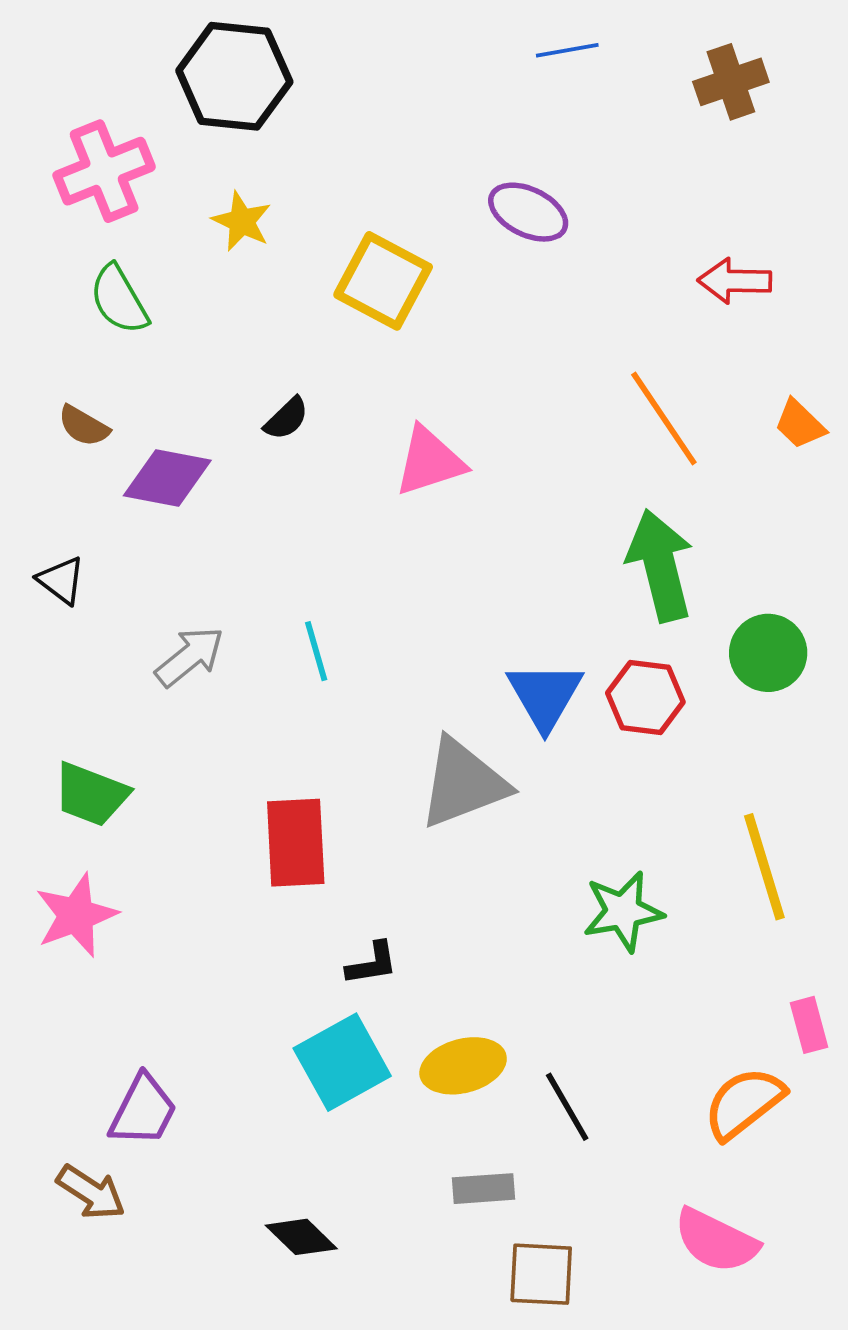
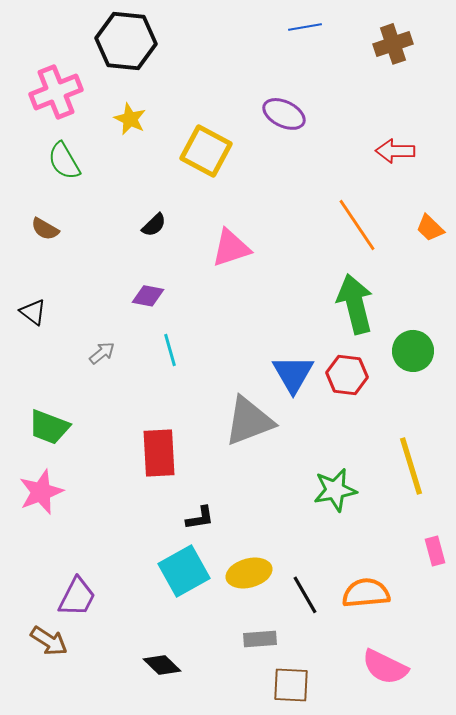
purple diamond: (167, 478) -> (148, 296), moved, size x0.7
gray arrow: (190, 657) -> (102, 353), size x0.7
orange semicircle: (744, 1103) -> (366, 593), moved, turned 33

